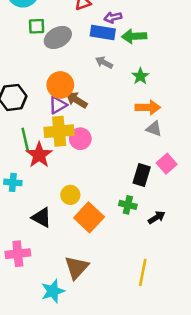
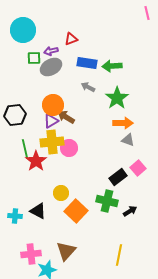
purple arrow: (113, 17) -> (51, 51), moved
green star: (140, 76) -> (117, 98), size x1.6
black rectangle: (142, 175) -> (118, 177), turned 36
cyan cross: (13, 182) -> (15, 216), moved
green cross: (128, 205) -> (107, 201), size x1.5
pink cross: (18, 254) -> (31, 254), moved

